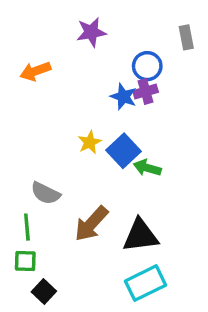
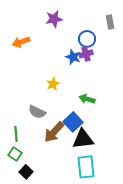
blue square: (123, 151) -> (73, 122), moved
gray semicircle: (46, 193) -> (37, 112), moved
green square: (25, 261) -> (15, 154), turned 32
cyan rectangle: (146, 283) -> (86, 167), turned -70

